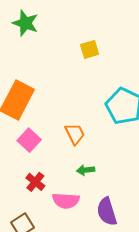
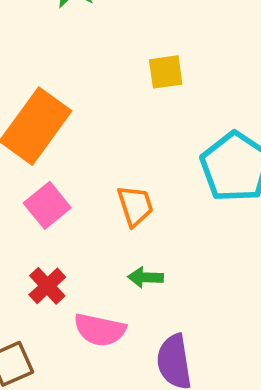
yellow square: (90, 49) -> (166, 72), moved

